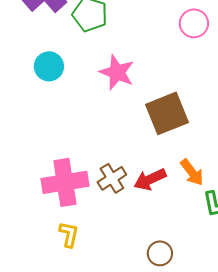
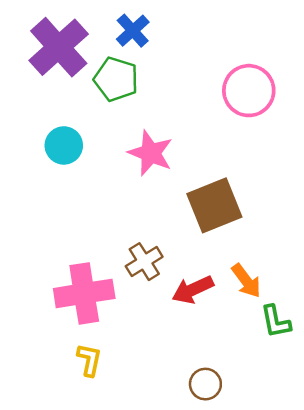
pink circle: (194, 23) -> (249, 91), size x1.4
brown cross: (112, 178) -> (144, 262), moved

